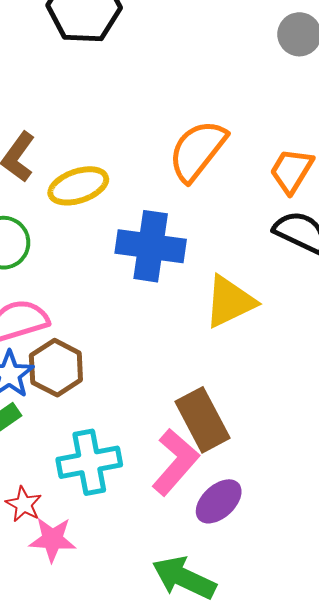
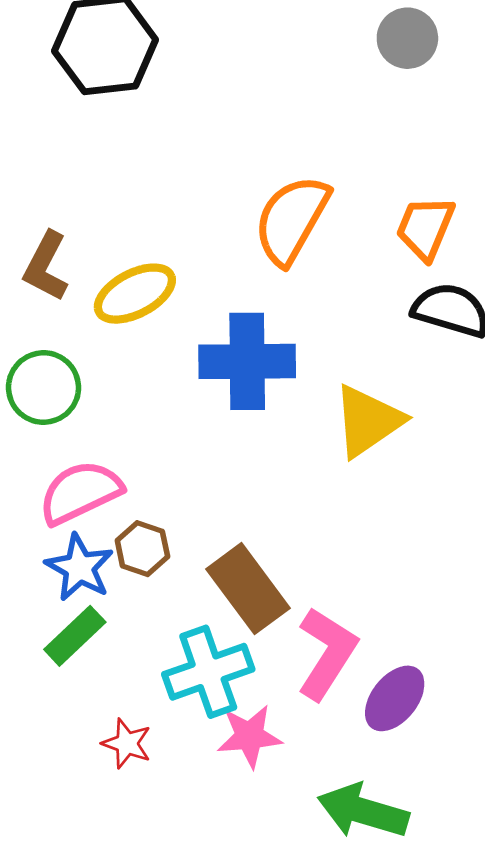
brown hexagon: (56, 368) -> (142, 549), size x0.7
brown rectangle: (202, 420) -> (248, 589), moved
pink star: (52, 539) -> (249, 736), moved

